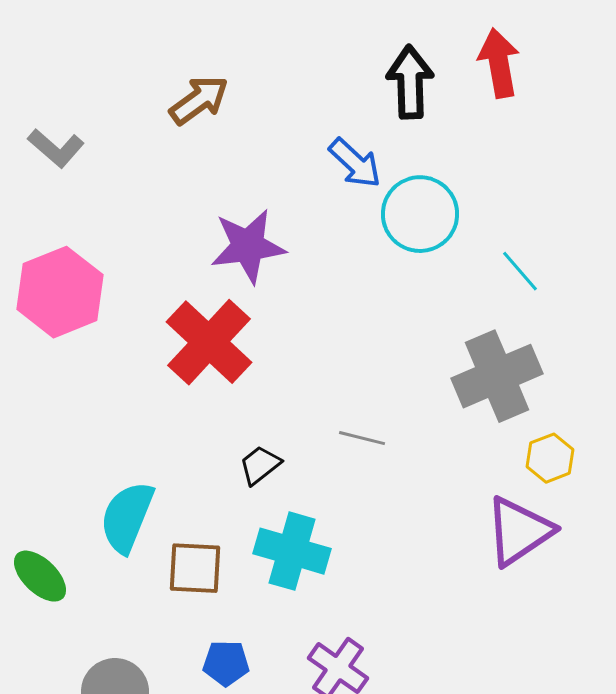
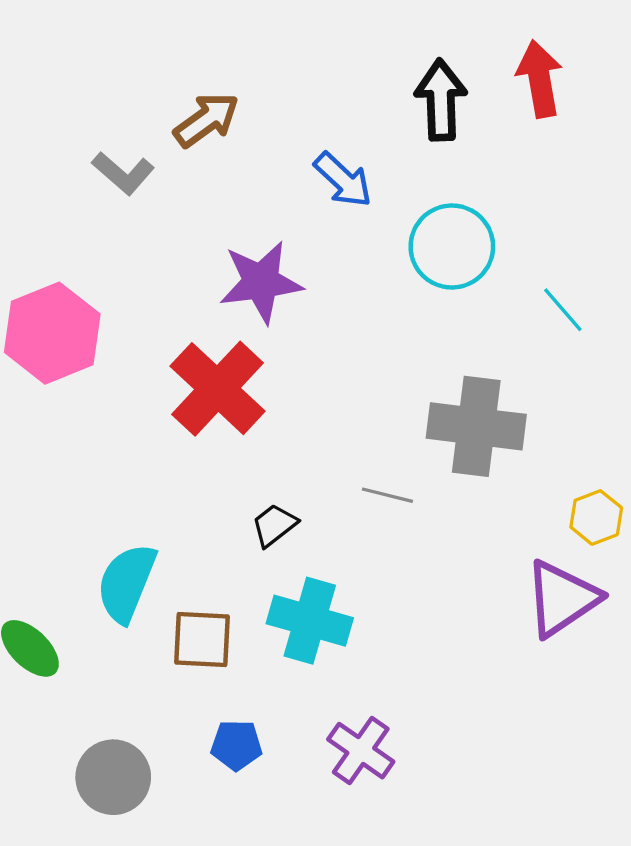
gray L-shape: (56, 148) -> (123, 173), moved
blue arrow: (355, 163) -> (343, 180), moved
gray cross: (497, 376) -> (476, 426), moved, turned 30

